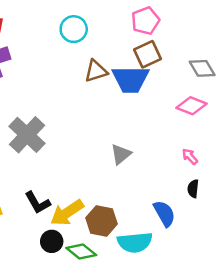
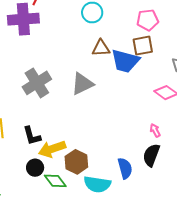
gray triangle: (121, 154) -> (82, 84), moved, size x1.4
black semicircle: (193, 189) -> (151, 155), size x1.6

